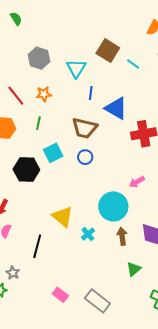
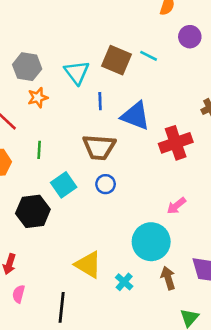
brown square: (108, 51) -> (116, 60), moved
orange star: (44, 94) -> (38, 98), moved

